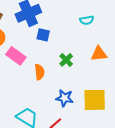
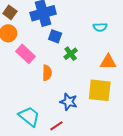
green cross: (66, 60) -> (71, 54), moved
yellow square: (95, 100) -> (100, 90), moved

